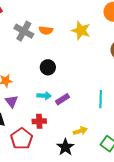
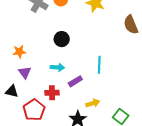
purple rectangle: (63, 99) -> (75, 81), moved
cyan line: (101, 99) -> (99, 65), moved

